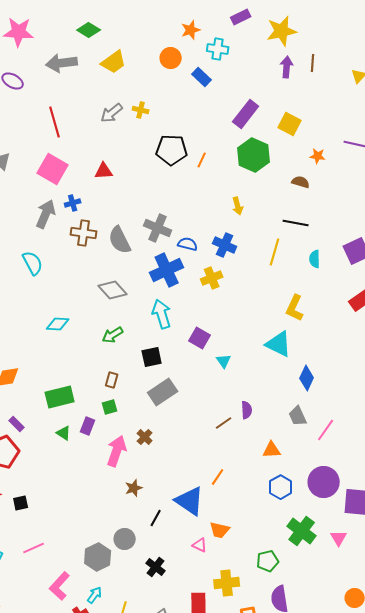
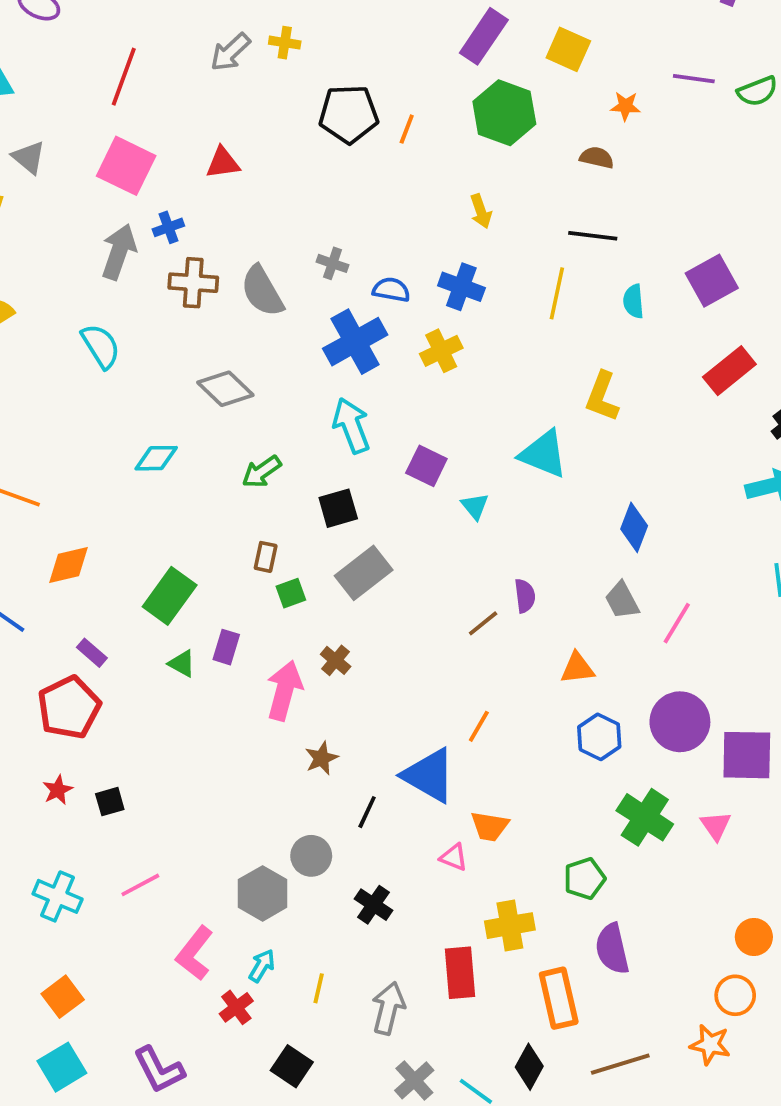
red line: (55, 122) -> (124, 77), turned 40
gray cross: (158, 228) -> (332, 263), size x0.6
gray diamond: (113, 290) -> (225, 389), moved
cyan triangle: (279, 344) -> (543, 454), moved
green rectangle: (60, 397) -> (170, 596), turned -36
green square: (110, 407) -> (291, 593), moved

